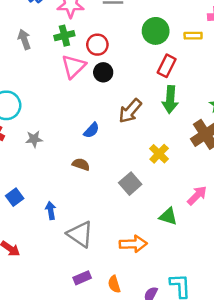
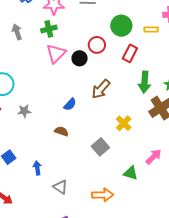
red circle: (97, 45) -> (97, 45), moved
green arrow: (170, 99) -> (145, 82), moved
gray triangle: (80, 234) -> (60, 187), size x0.7

